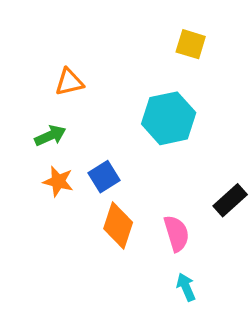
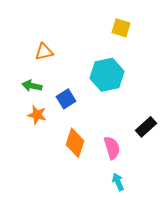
green arrow: (50, 136) -> (32, 86), turned -144
blue square: (104, 177) -> (66, 99), moved

